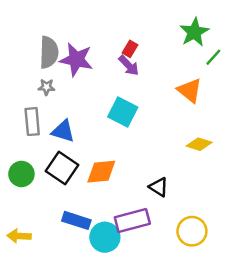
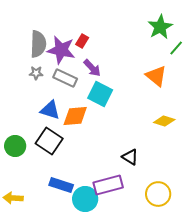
red rectangle: (130, 49) -> (82, 41), moved
purple arrow: (129, 65) -> (92, 68), moved
gray rectangle: (32, 122) -> (65, 78), moved, turned -60
orange diamond: (101, 172) -> (75, 116), moved

